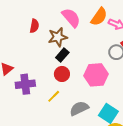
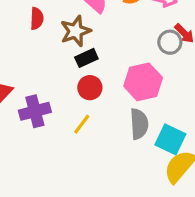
black rectangle: (62, 55) -> (86, 58), turned 32
gray semicircle: (79, 108) -> (139, 124), moved, turned 120

